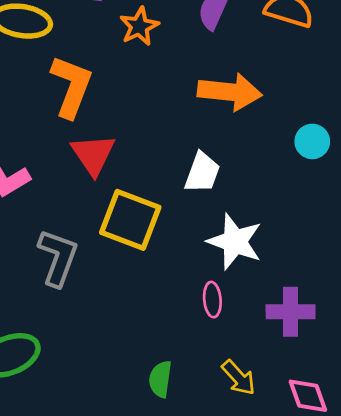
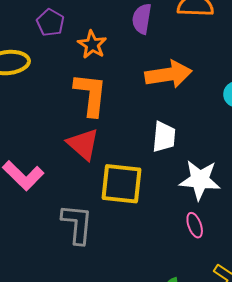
orange L-shape: (71, 86) -> (91, 94), moved

